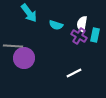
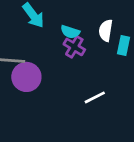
purple cross: (79, 36) -> (74, 47), moved

